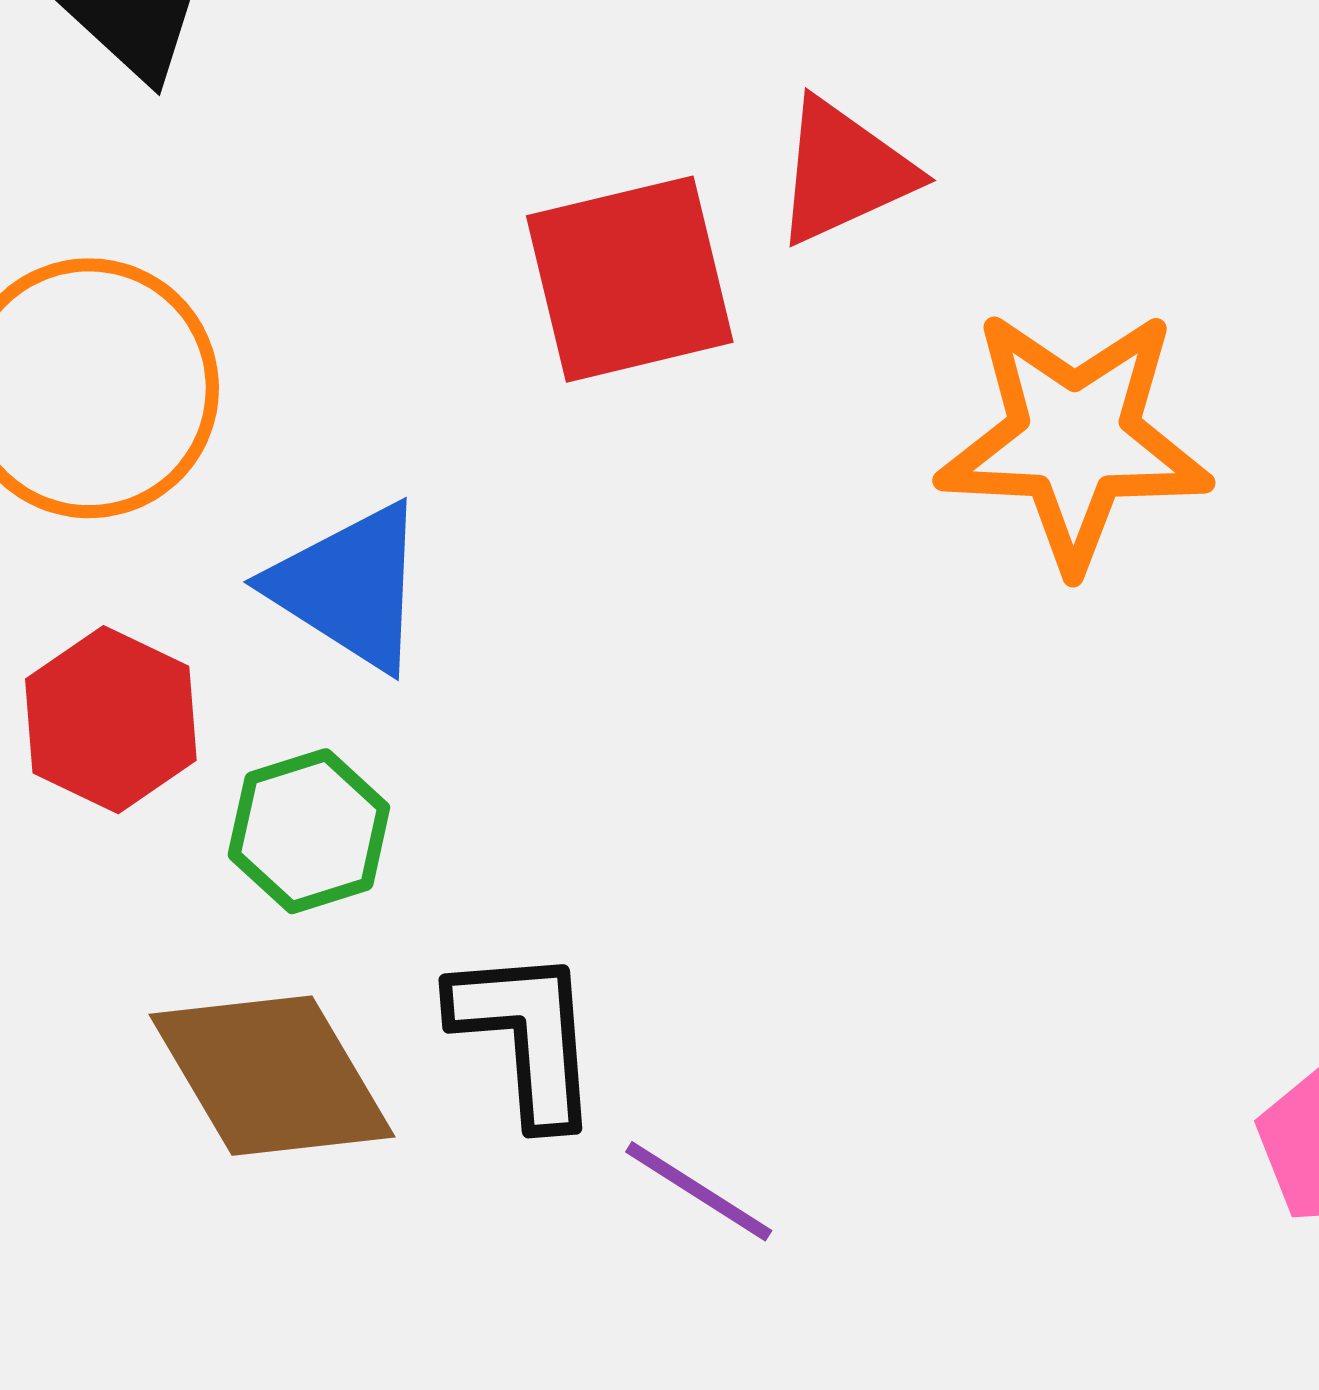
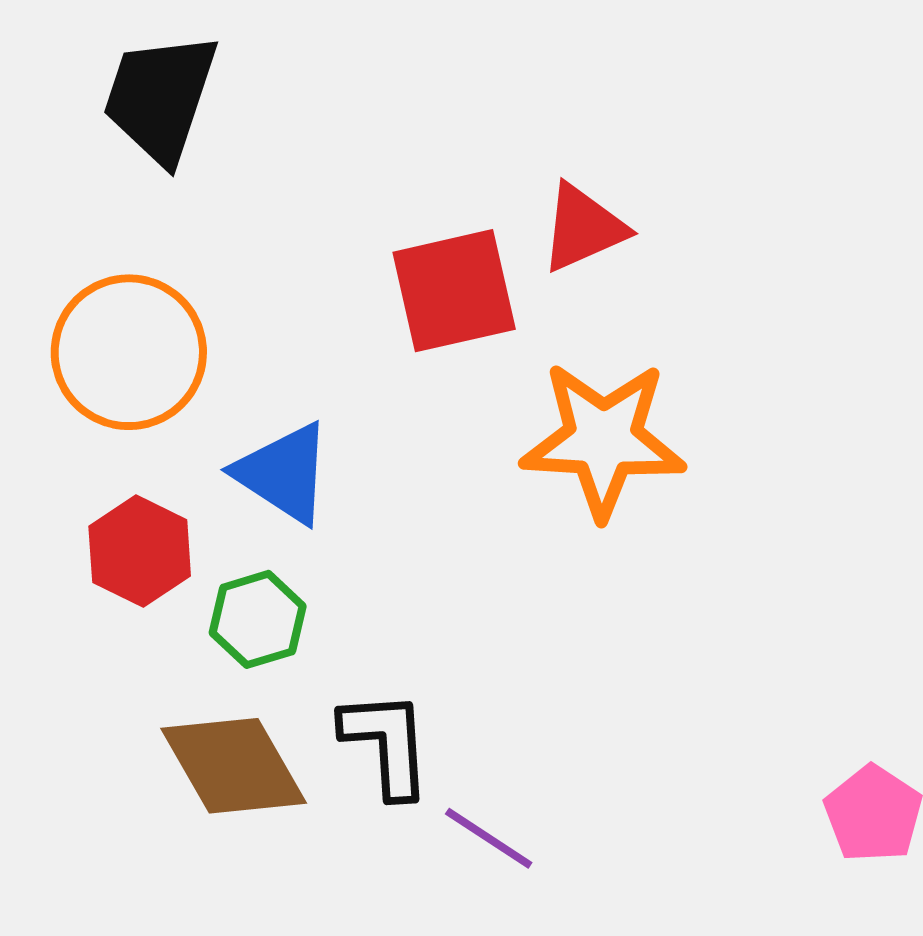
orange star: (1074, 439) -> (603, 440), moved

